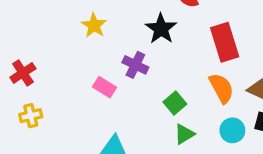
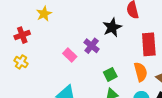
yellow star: (94, 25) -> (44, 14), moved
yellow cross: (31, 116) -> (21, 62), turned 32

